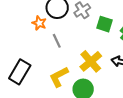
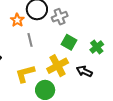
green square: (104, 24) -> (69, 42), moved

